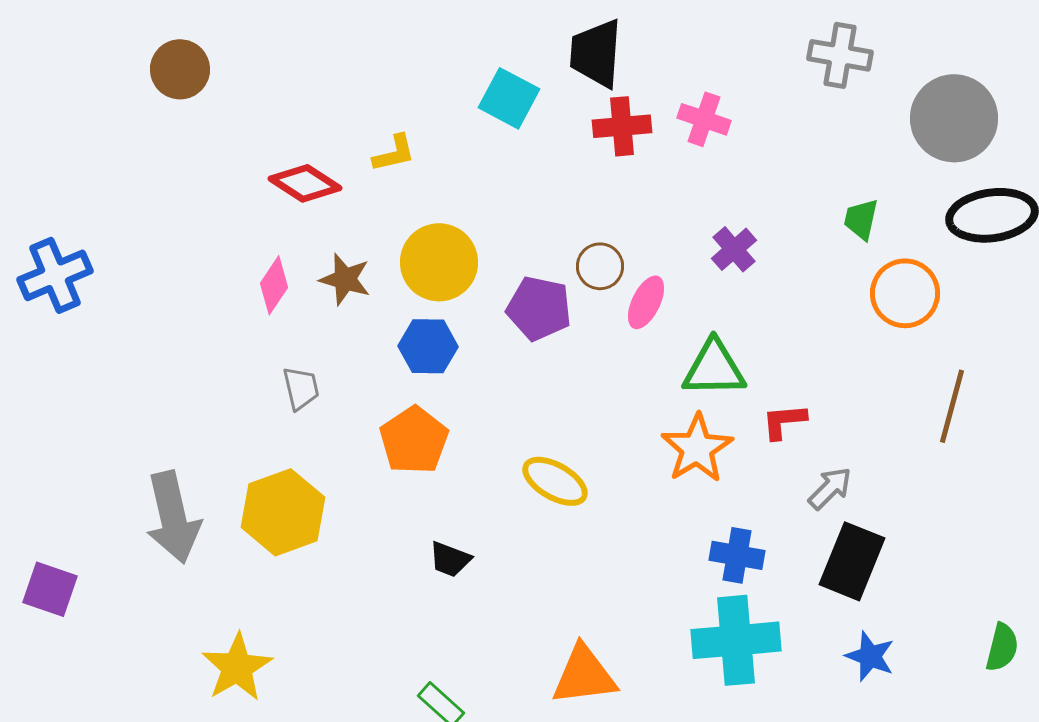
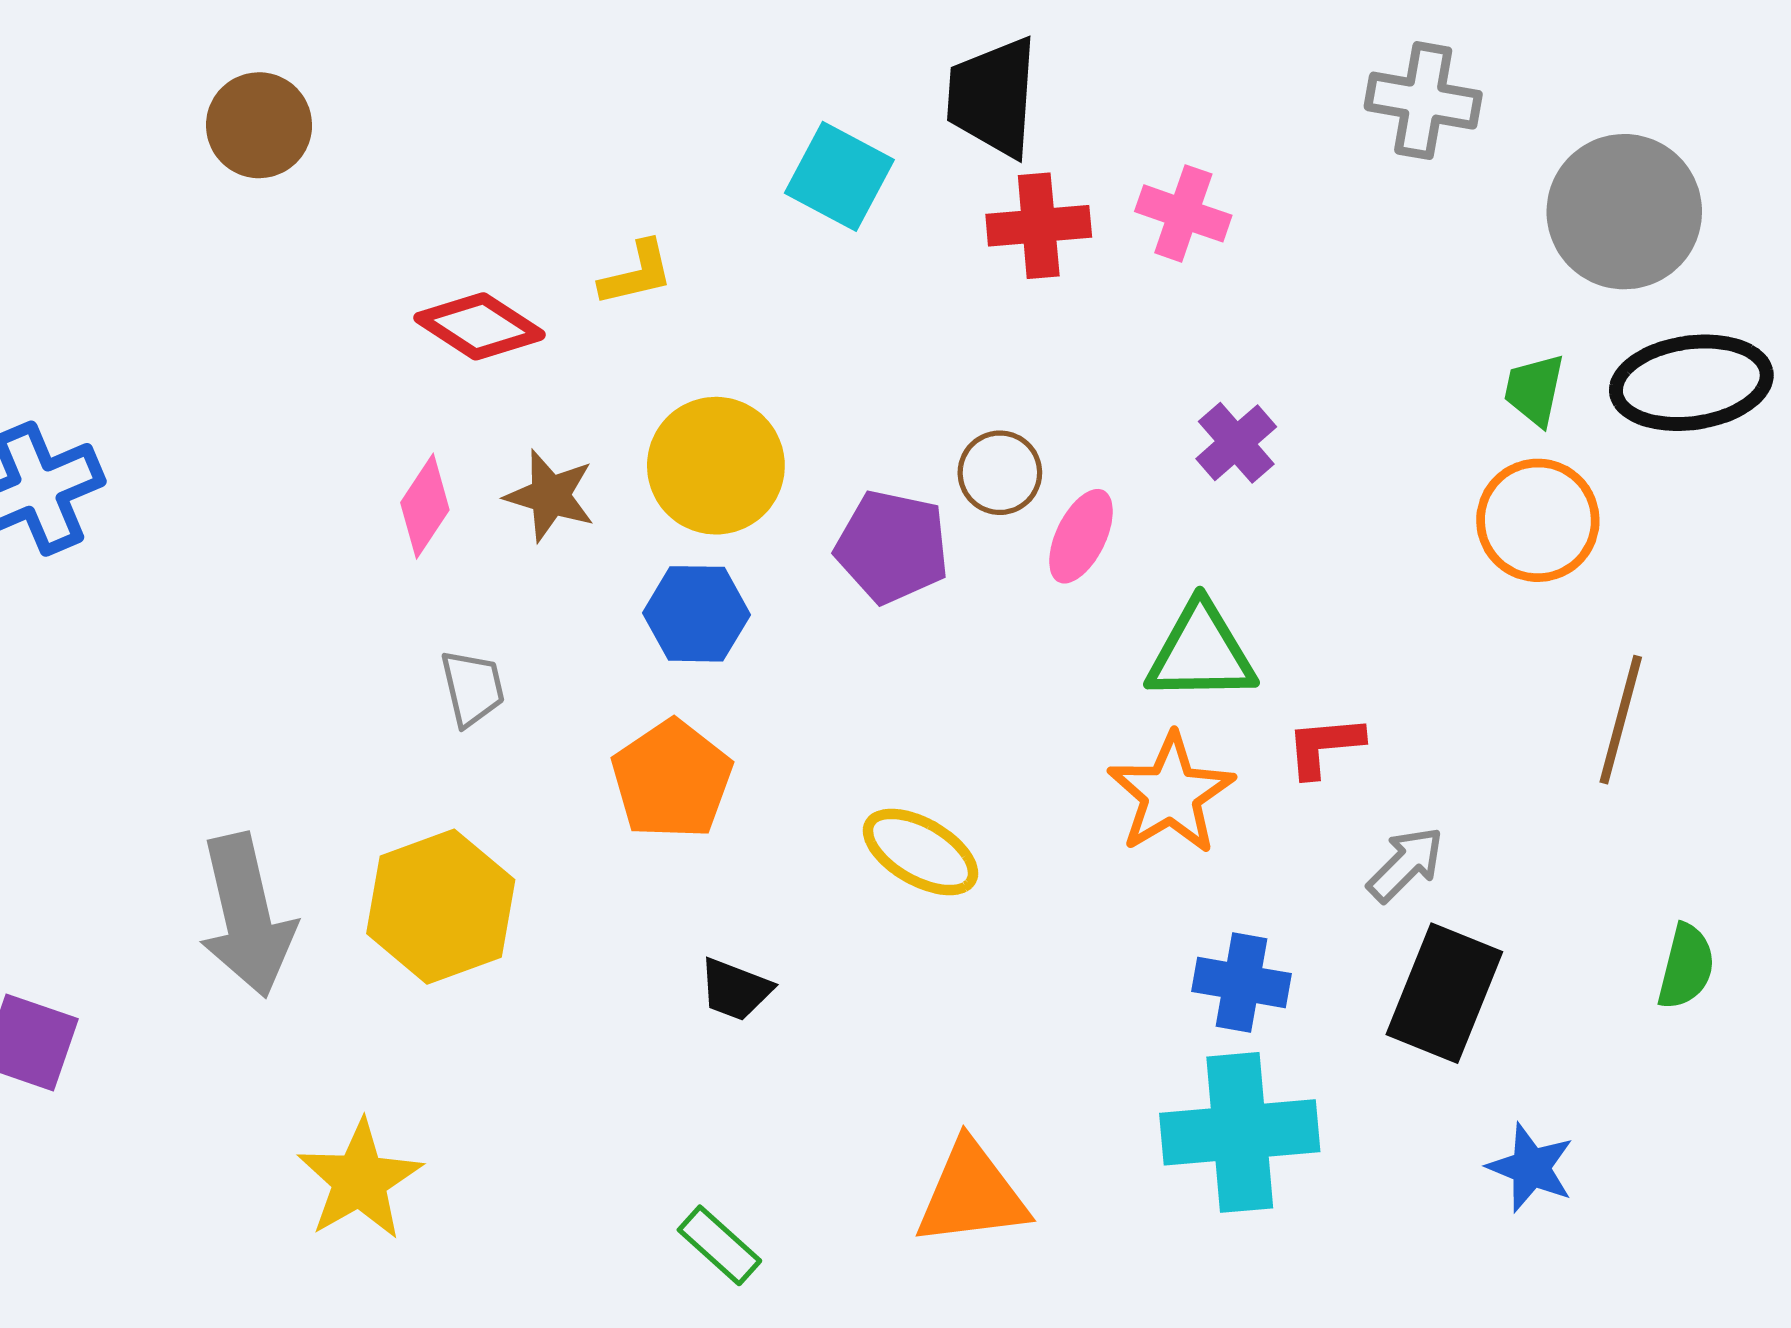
green trapezoid: (861, 219) -> (1534, 390), moved
green semicircle: (1002, 647) -> (1686, 967), moved
blue star: (870, 656) -> (1531, 1168), moved

